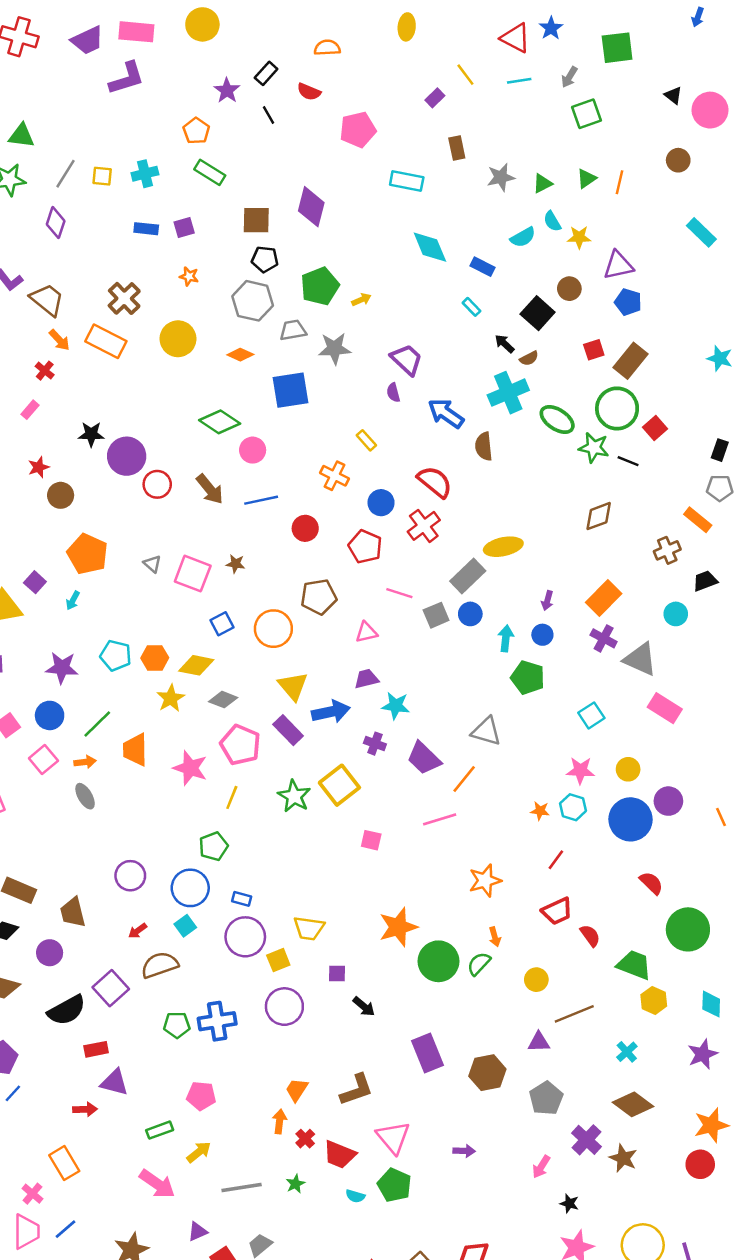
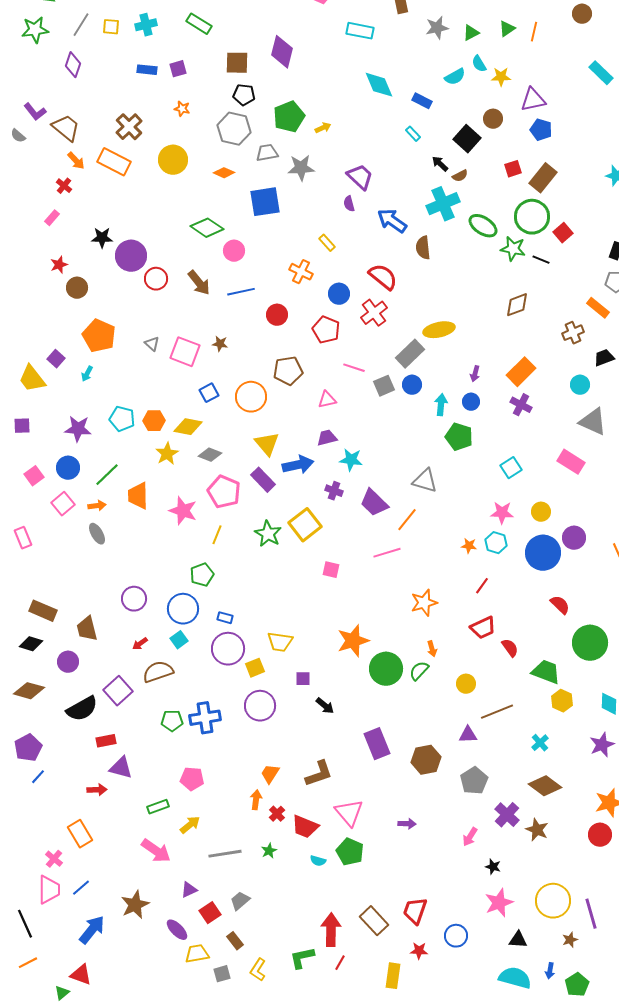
gray triangle: (640, 659) -> (593, 422), moved

